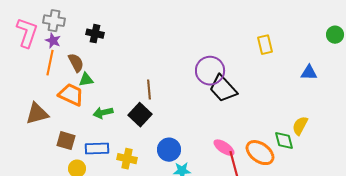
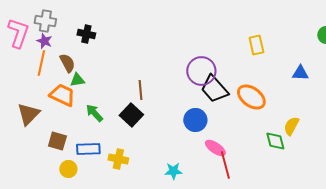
green arrow: (103, 113) -> (94, 113), turned 60
brown triangle: (37, 114) -> (28, 114), turned -30
blue circle: (169, 150) -> (195, 120), moved
orange ellipse: (260, 153) -> (251, 97), moved

